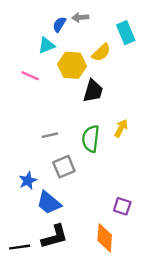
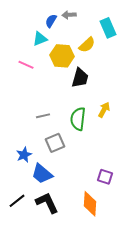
black L-shape: (55, 237) -> (47, 203), turned -100
black line: (20, 247) -> (17, 201), moved, turned -30

